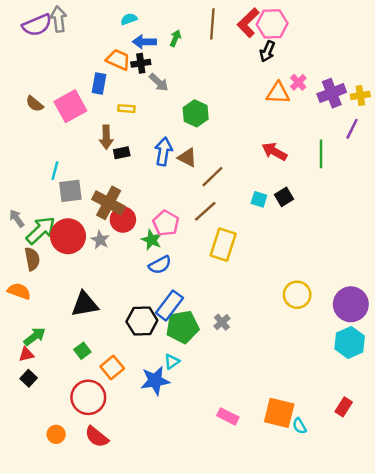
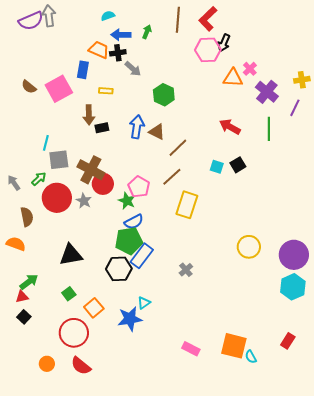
pink hexagon: (272, 24) -> (208, 50), moved
purple cross: (332, 93) -> (267, 92), moved, turned -30
green arrow: (41, 230) -> (39, 179), moved, size x0.6
green pentagon: (183, 327) -> (129, 241), moved

